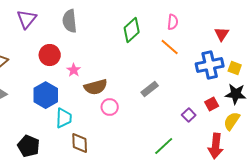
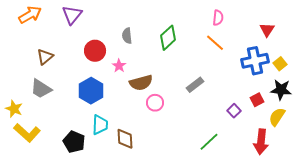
gray semicircle: (70, 21) -> (127, 36), moved, size x0.7
green diamond: (132, 30) -> (168, 38), moved
yellow square: (235, 68) -> (280, 64), turned 32
cyan trapezoid: (64, 118) -> (100, 125), moved

